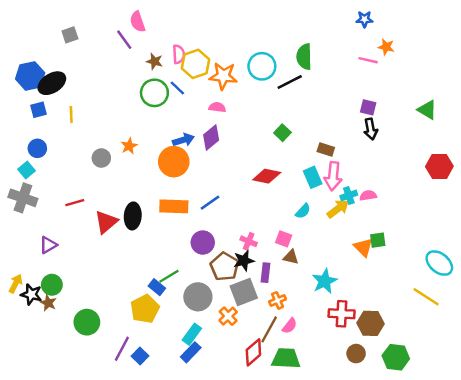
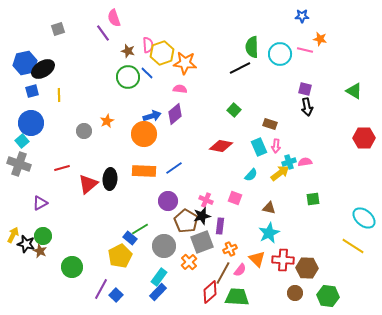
cyan circle: (262, 66) -> (280, 54), moved
blue circle: (37, 148) -> (31, 123), size x1.6
pink arrow: (333, 176) -> (276, 146), size x0.6
orange triangle: (363, 247) -> (257, 259), moved
brown triangle: (291, 257) -> (269, 208), moved

